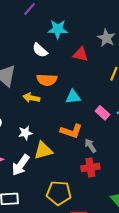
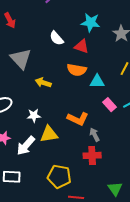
cyan star: (58, 29) -> (91, 22), moved
red triangle: (80, 54) -> (82, 46), moved
orange semicircle: (47, 80) -> (77, 70), moved
cyan triangle: (73, 97) -> (97, 81), moved

